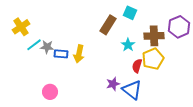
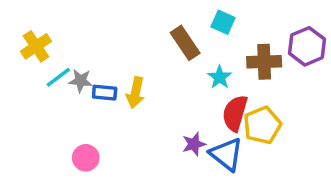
brown rectangle: (108, 25) -> (185, 43), turned -66
yellow pentagon: (153, 59) -> (262, 125), moved
red semicircle: (137, 66) -> (235, 113), size x1.5

